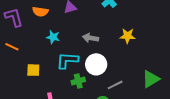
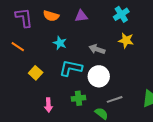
yellow star: (128, 36) -> (126, 40), moved
yellow square: (33, 70) -> (36, 73), turned 32
green cross: (78, 81) -> (79, 98), moved

